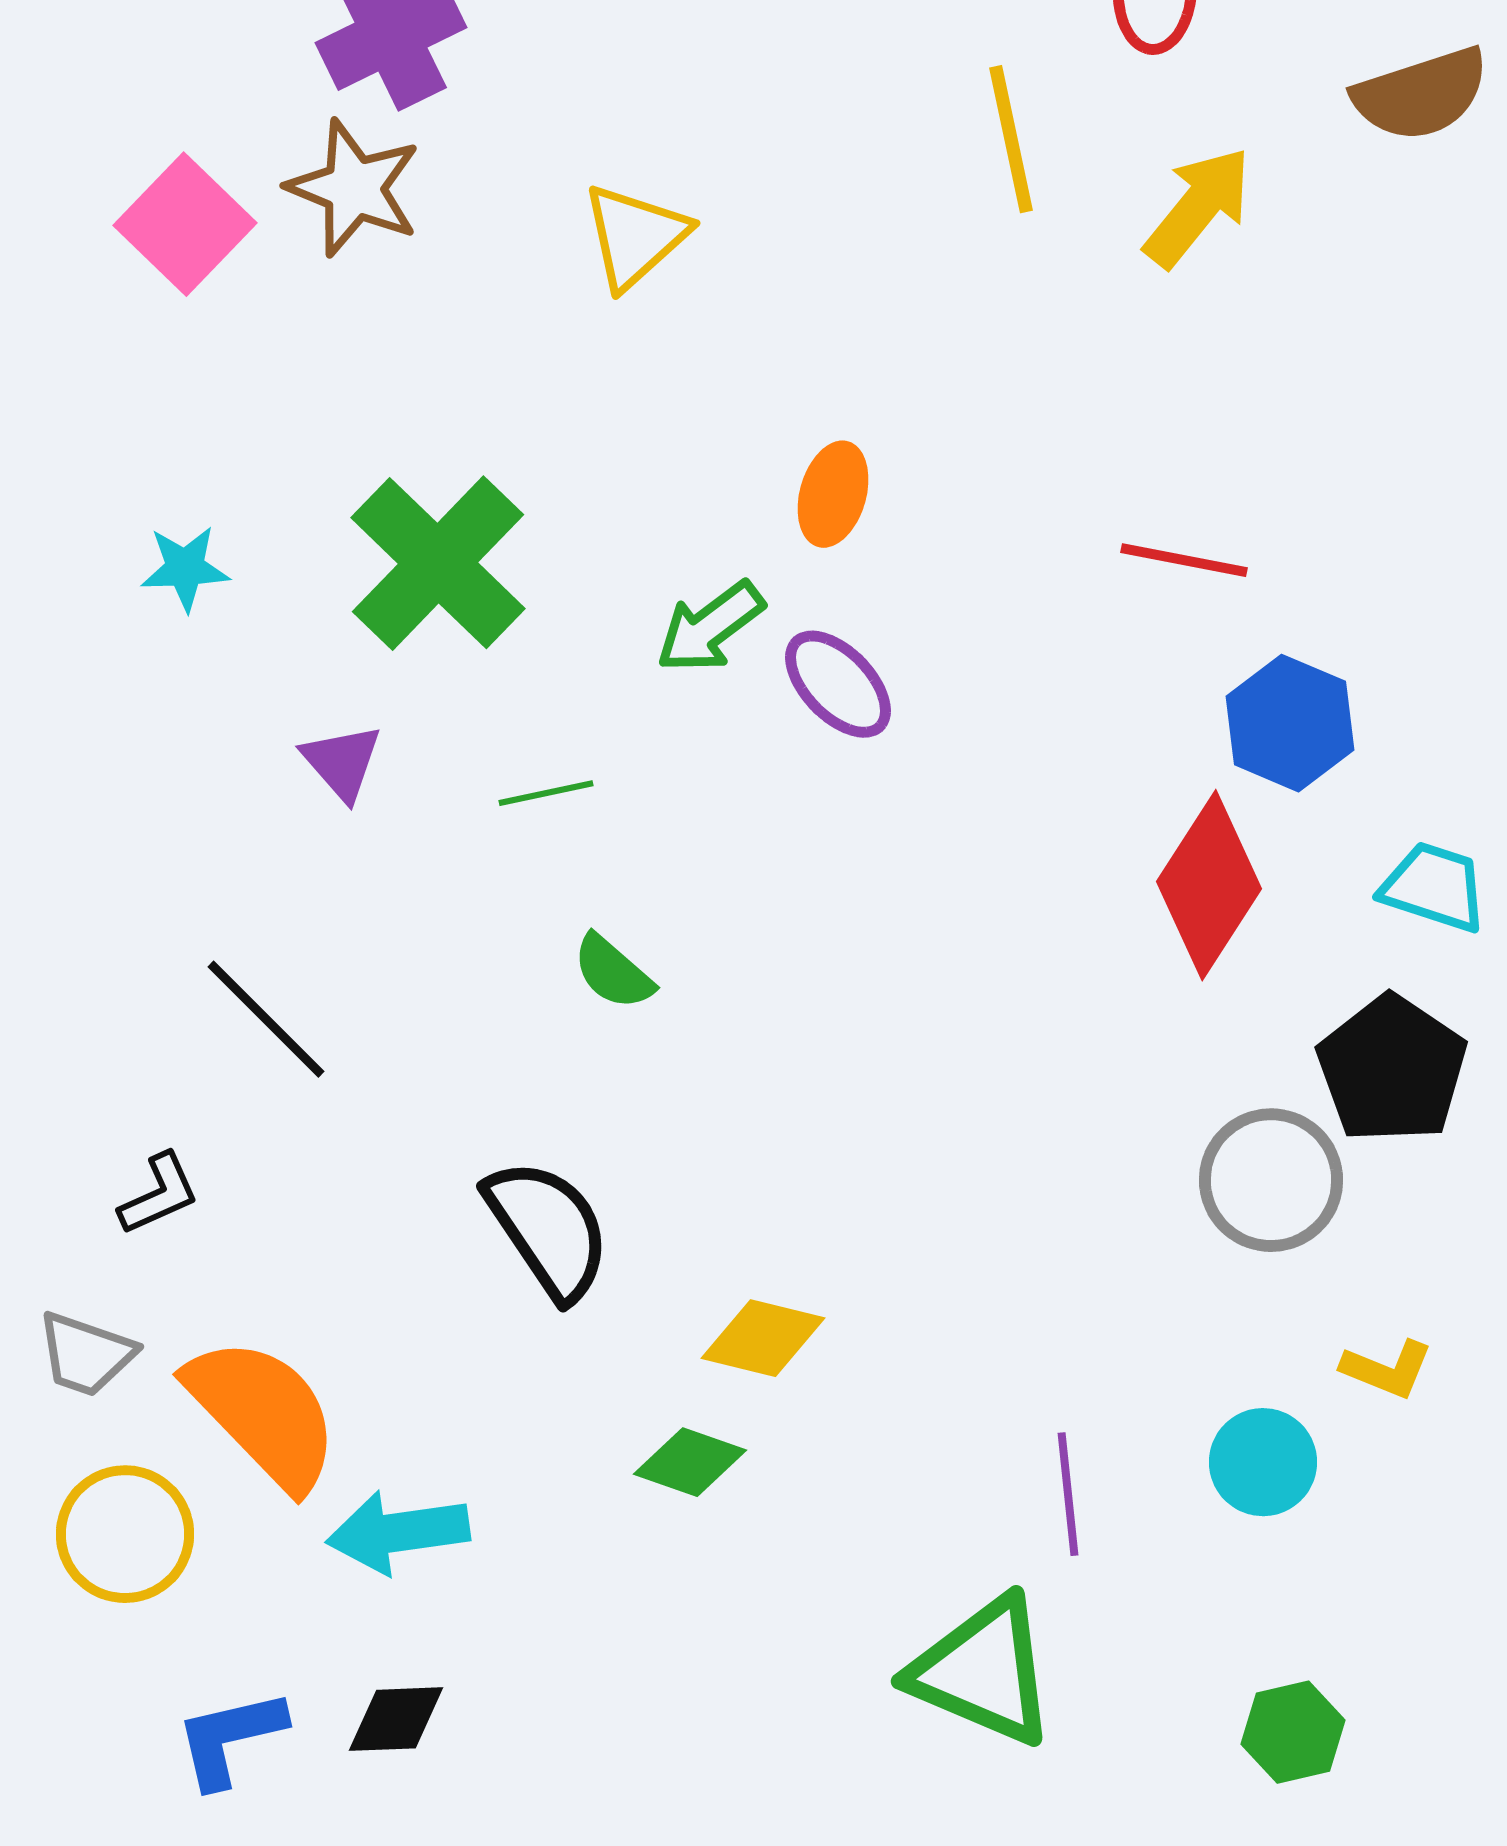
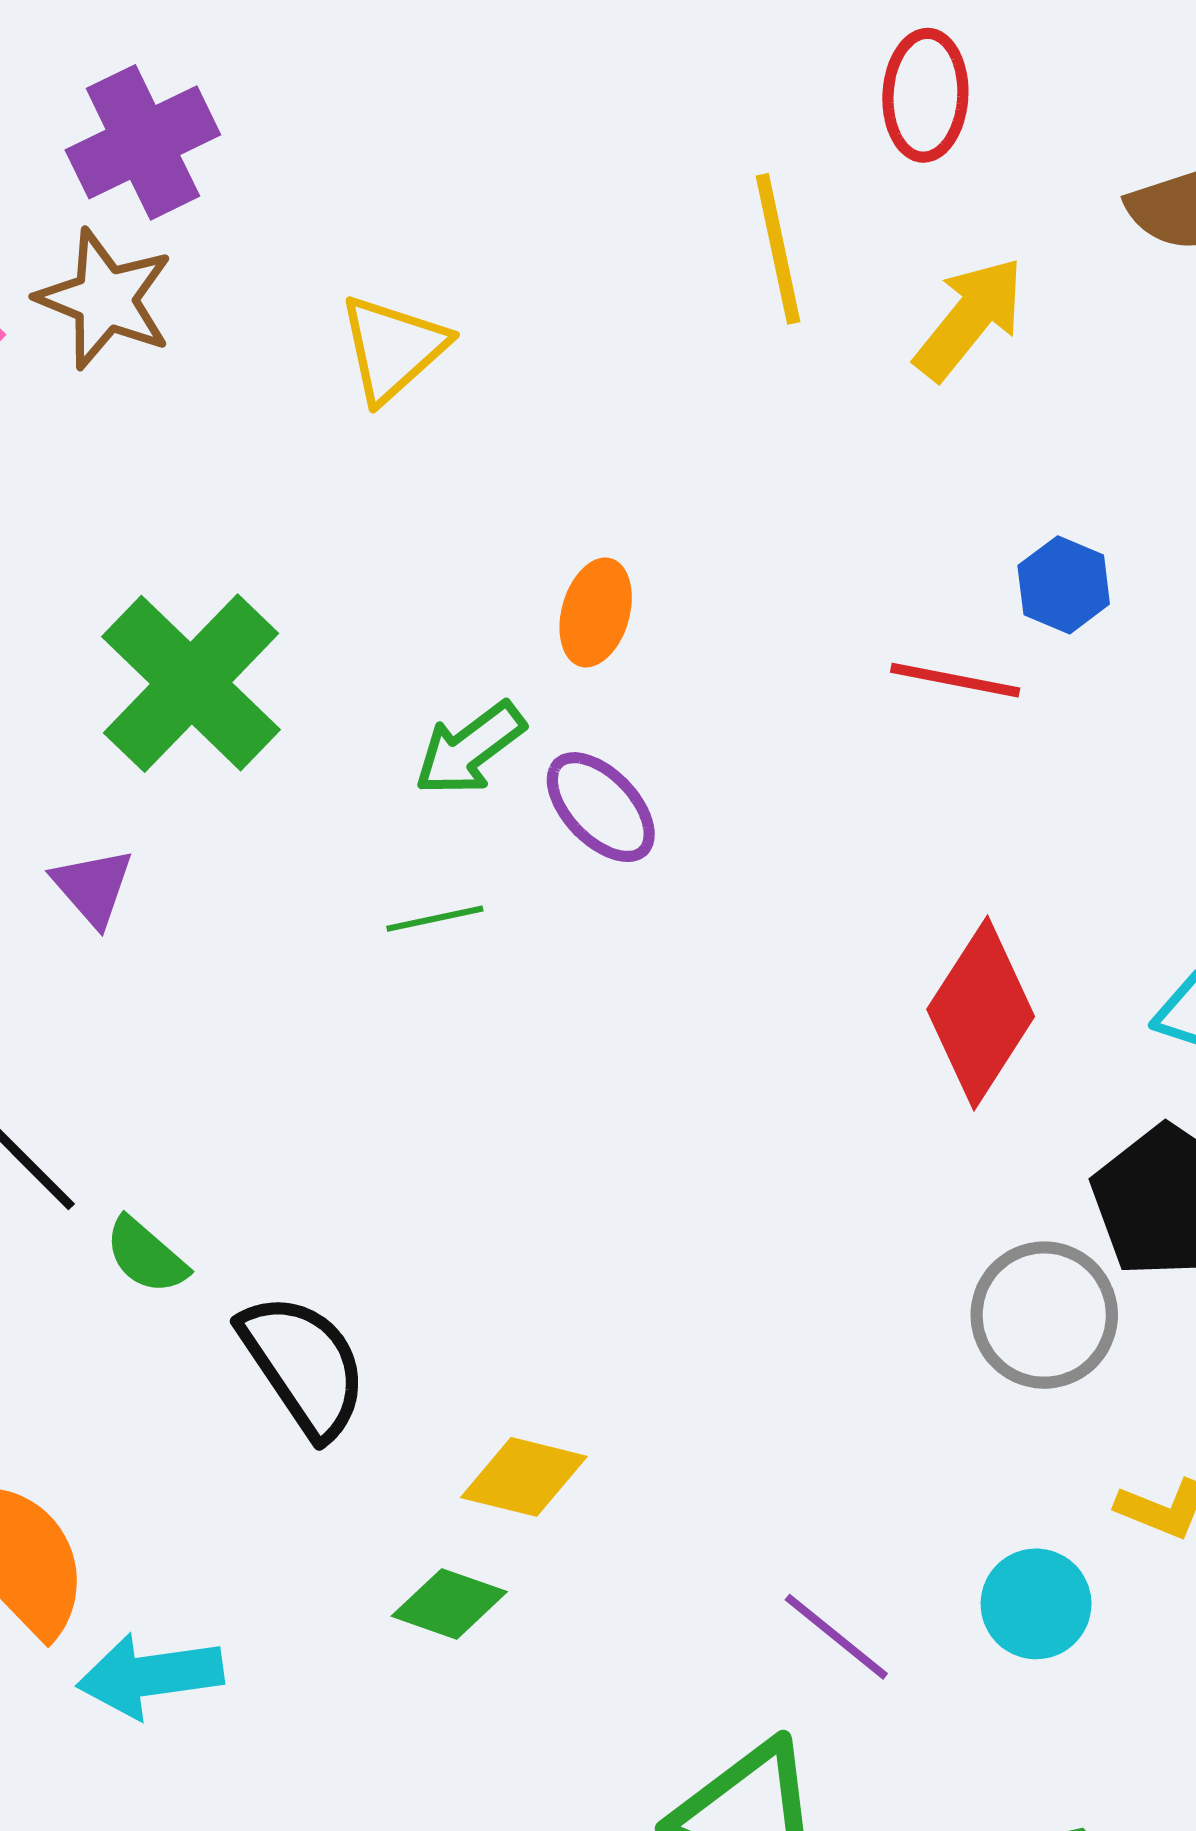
blue hexagon: (1290, 723) -> (1064, 585), moved, size x0.7
green line: (546, 793) -> (435, 919), moved
green semicircle: (613, 972) -> (146, 1256), moved
purple line: (1068, 1494) -> (836, 1637), turned -45

